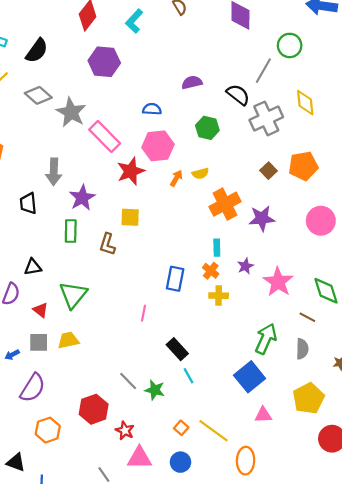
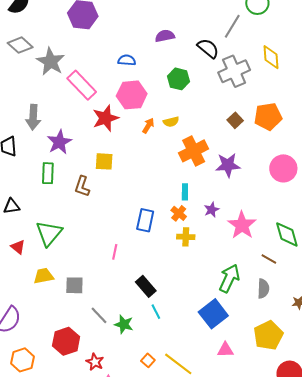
gray square: (39, 342) -> (74, 285), moved

